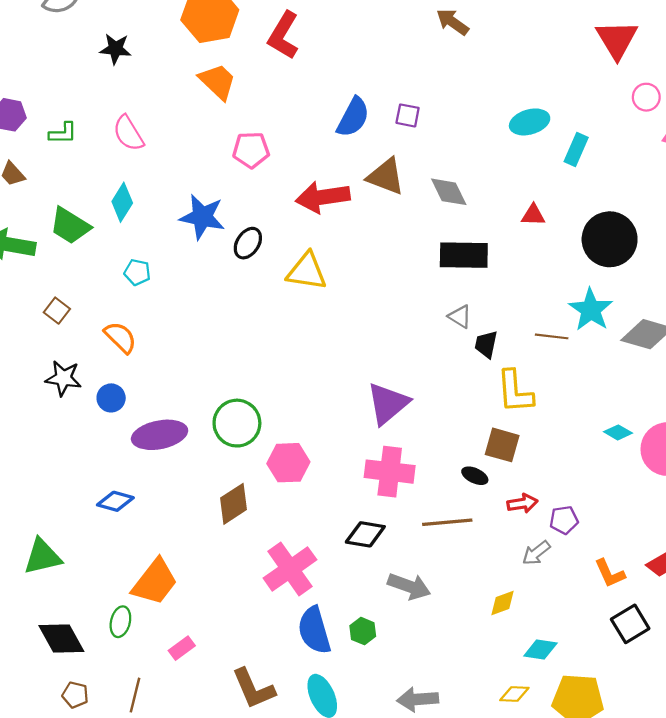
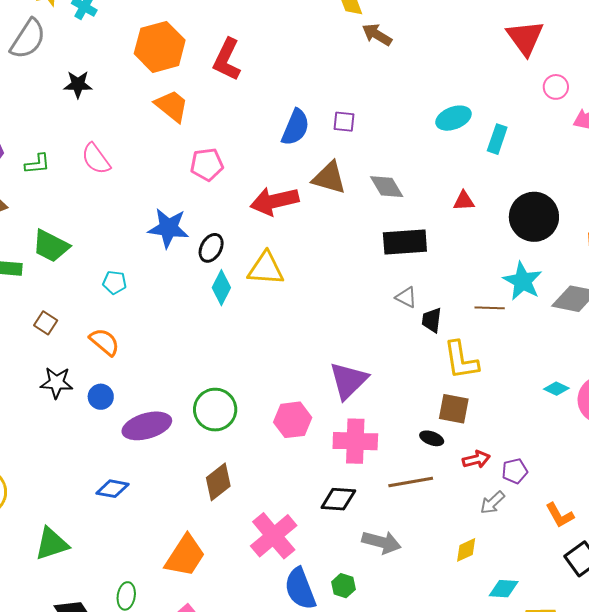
cyan diamond: (122, 202) -> (221, 288), moved
pink hexagon: (288, 463) -> (293, 420), moved
orange trapezoid: (155, 582) -> (185, 556), moved

